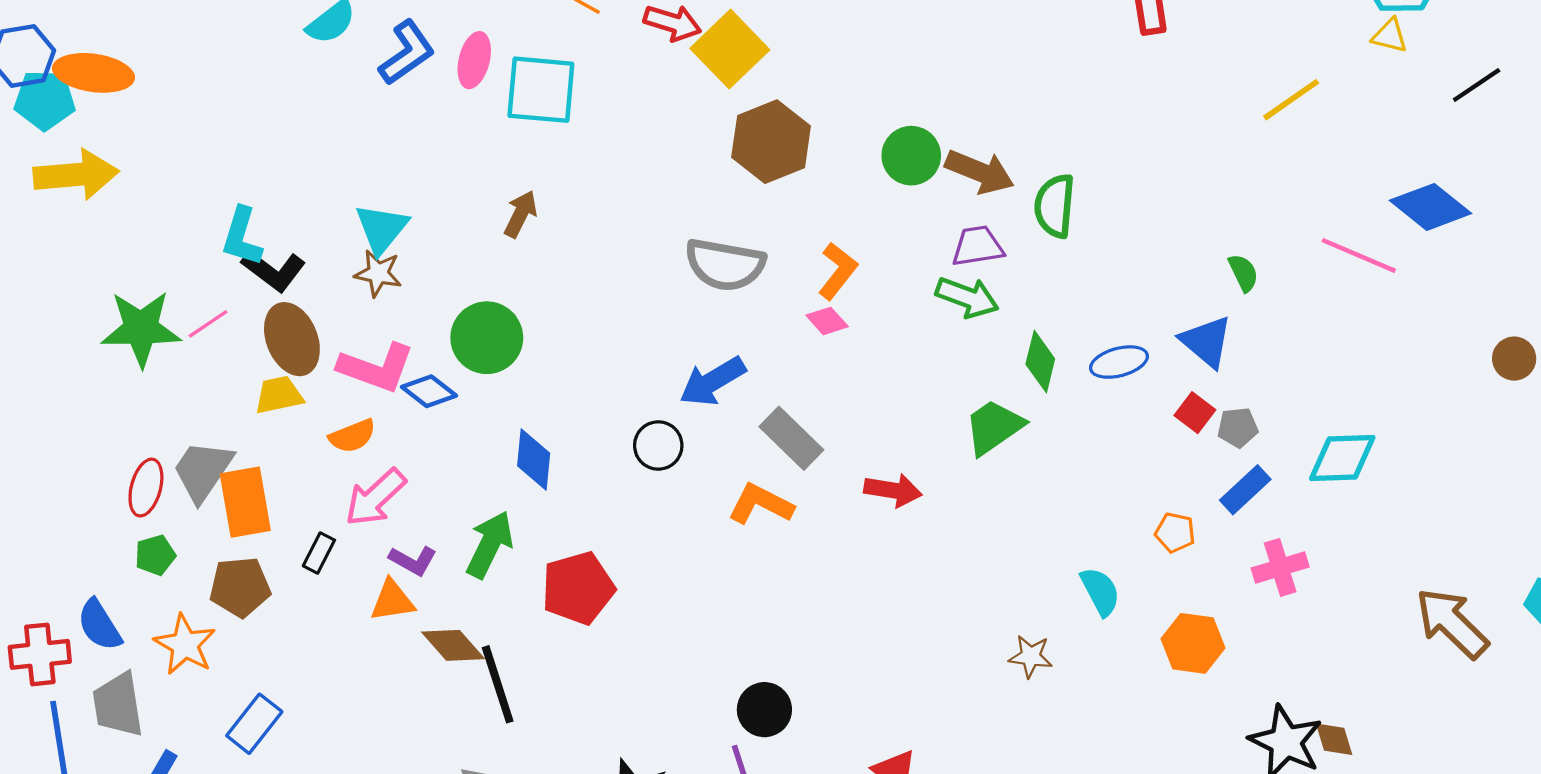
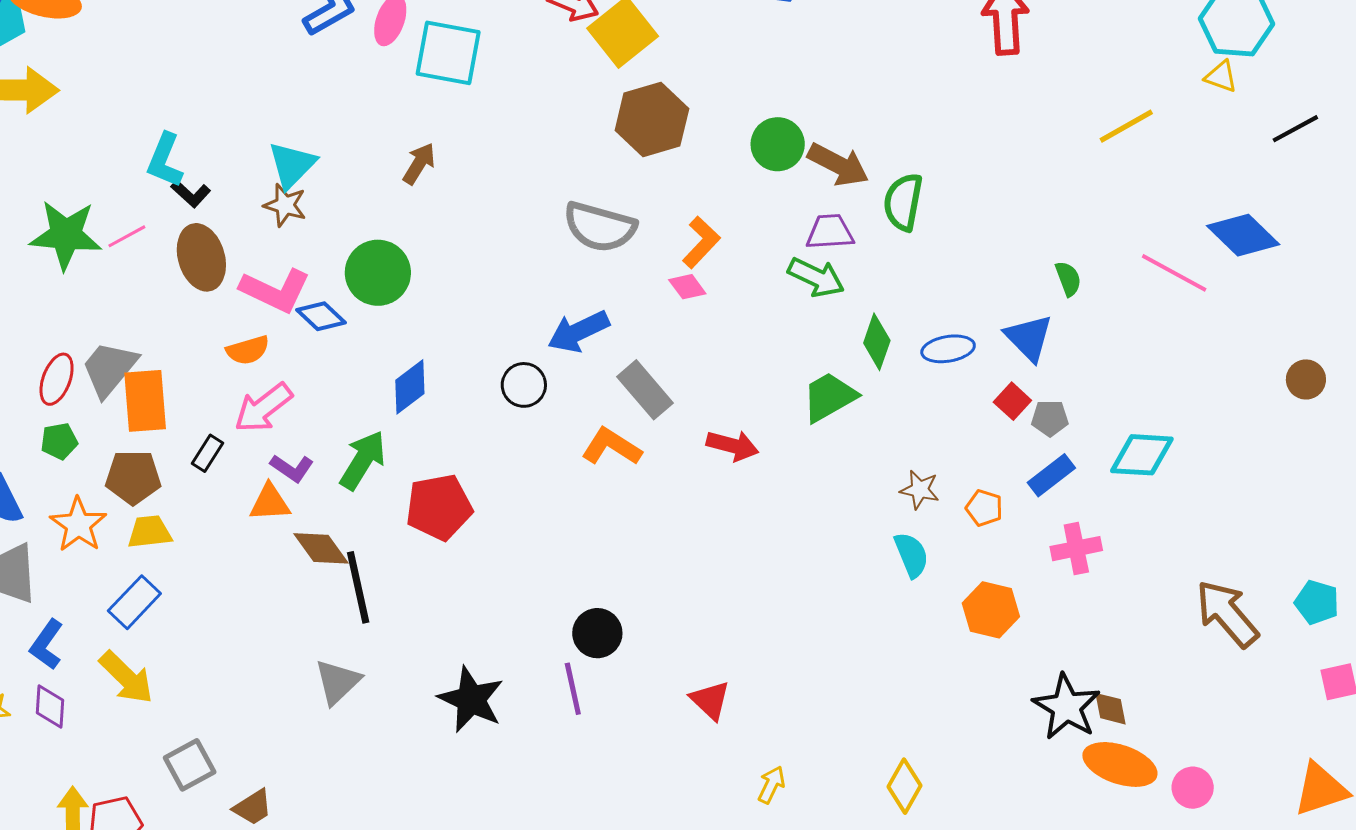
black L-shape: (274, 270) -> (191, 194), size x0.7
yellow trapezoid: (279, 395) -> (150, 532), moved
blue diamond: (534, 459) -> (410, 387), turned 42
brown star: (1031, 656) -> (920, 490), moved

